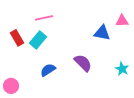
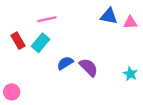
blue triangle: (102, 33) -> (109, 16), moved
blue semicircle: (48, 70) -> (65, 63), moved

